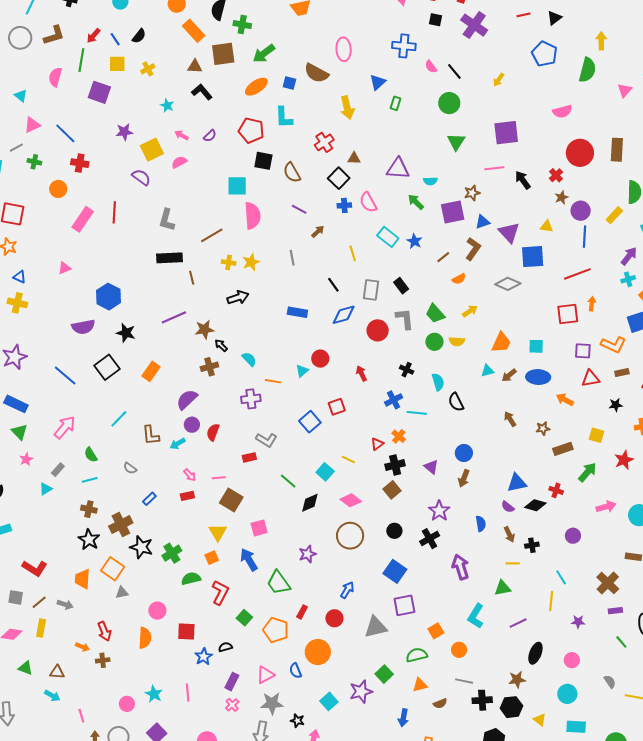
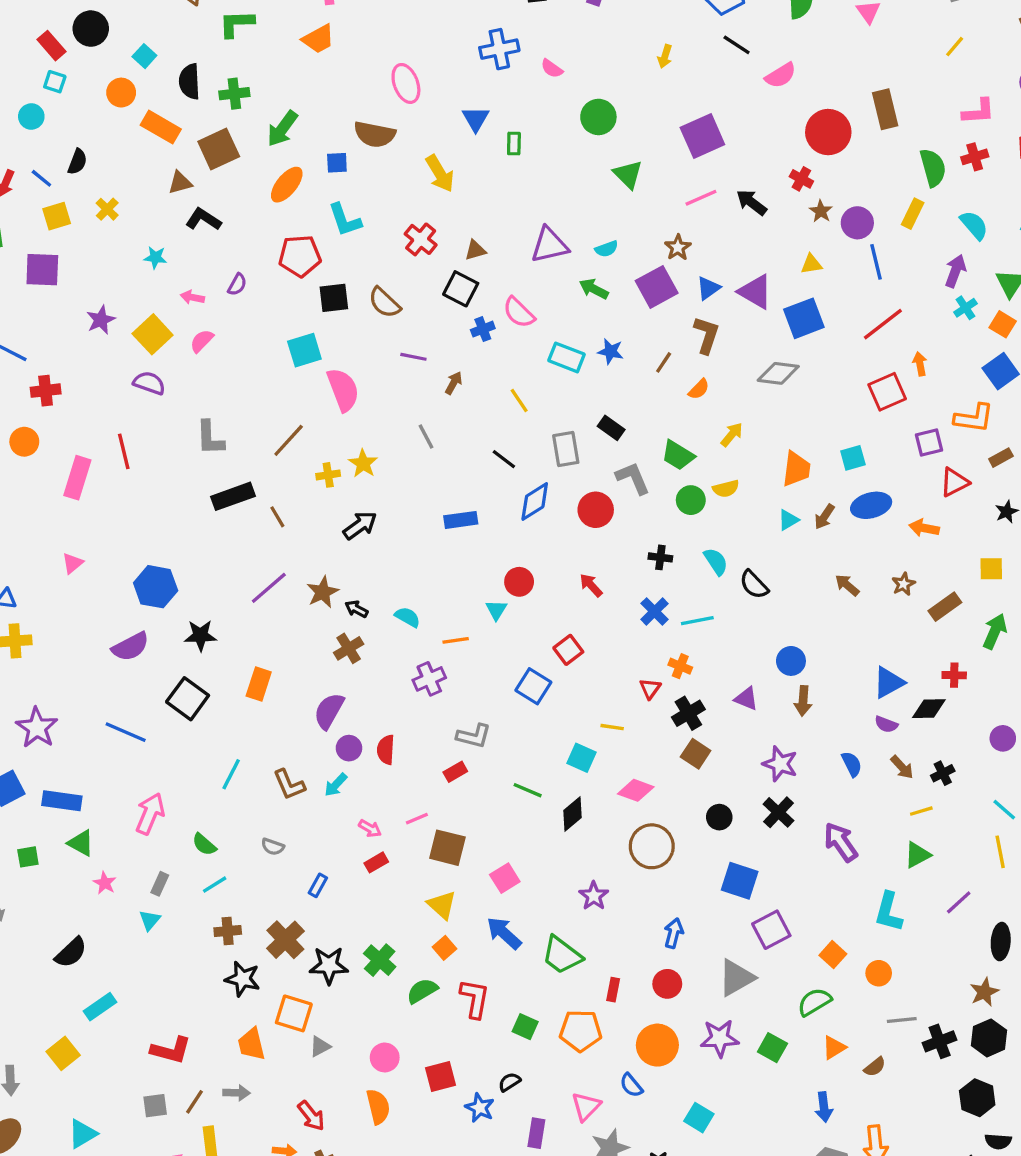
black line: (454, 71) -> (737, 45), moved
purple star: (361, 692) -> (720, 1038), moved, turned 30

